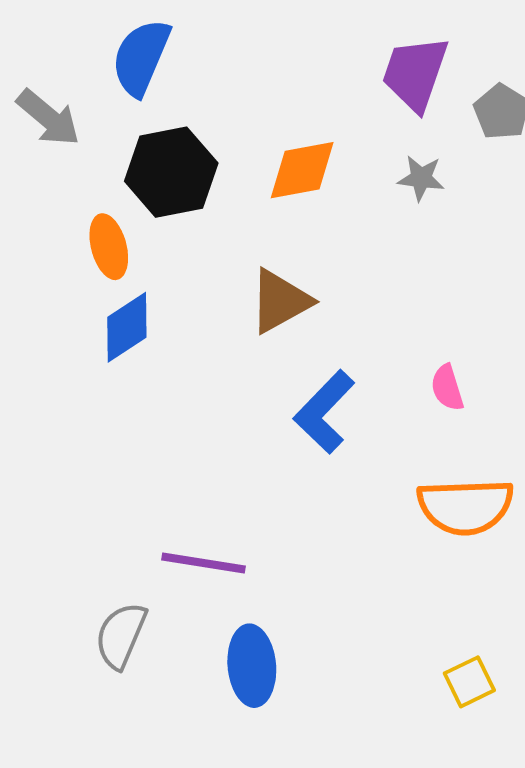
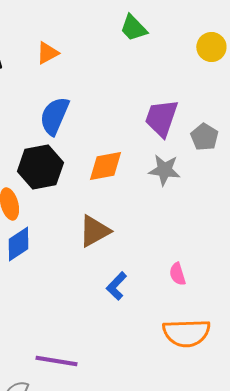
blue semicircle: (141, 57) -> (54, 116), moved
gray star: (421, 178) -> (164, 170), size x1.4
blue L-shape: (324, 412) -> (116, 286), size x0.7

